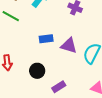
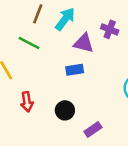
purple triangle: (69, 46) -> (84, 43), moved

